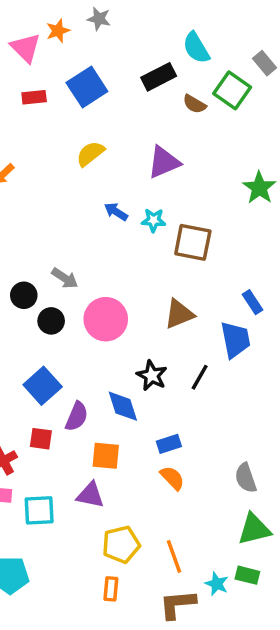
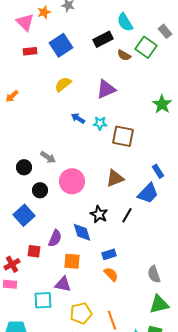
black circle: (51, 321) -> (40, 190), moved
blue trapezoid: (235, 340) -> (148, 193), turned 55
blue square: (43, 386) -> (24, 215), moved
cyan square: (39, 510) -> (43, 300), moved

